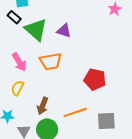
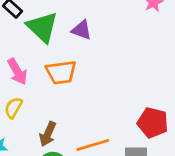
red pentagon: (95, 79) -> (153, 123), moved

